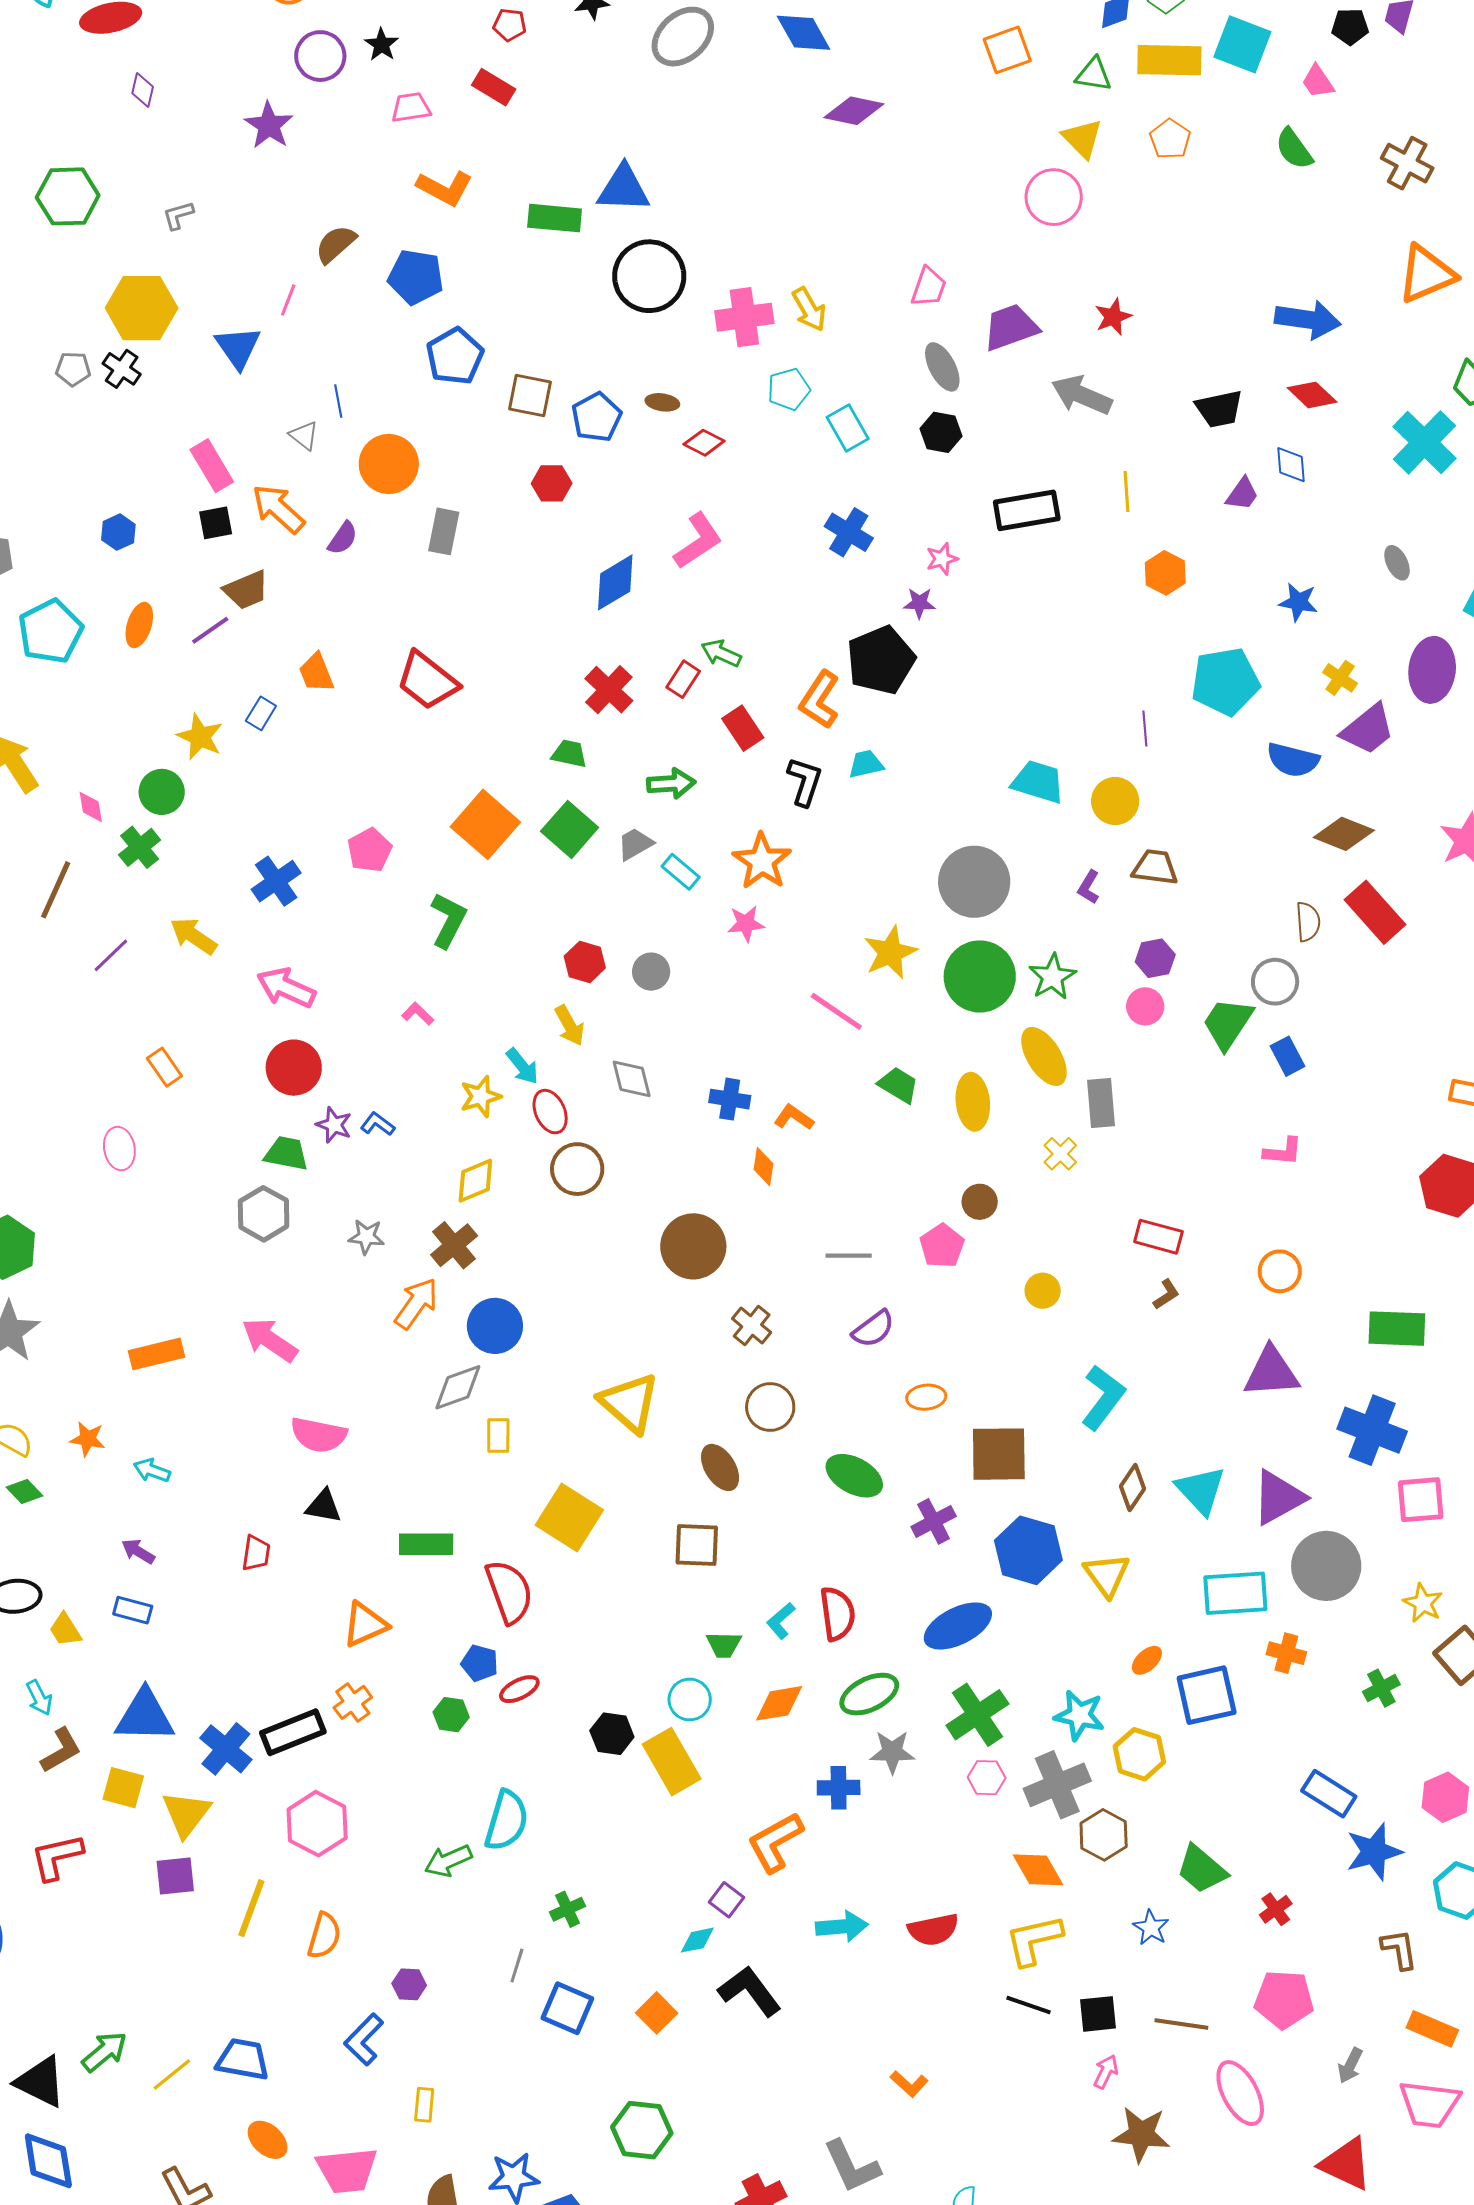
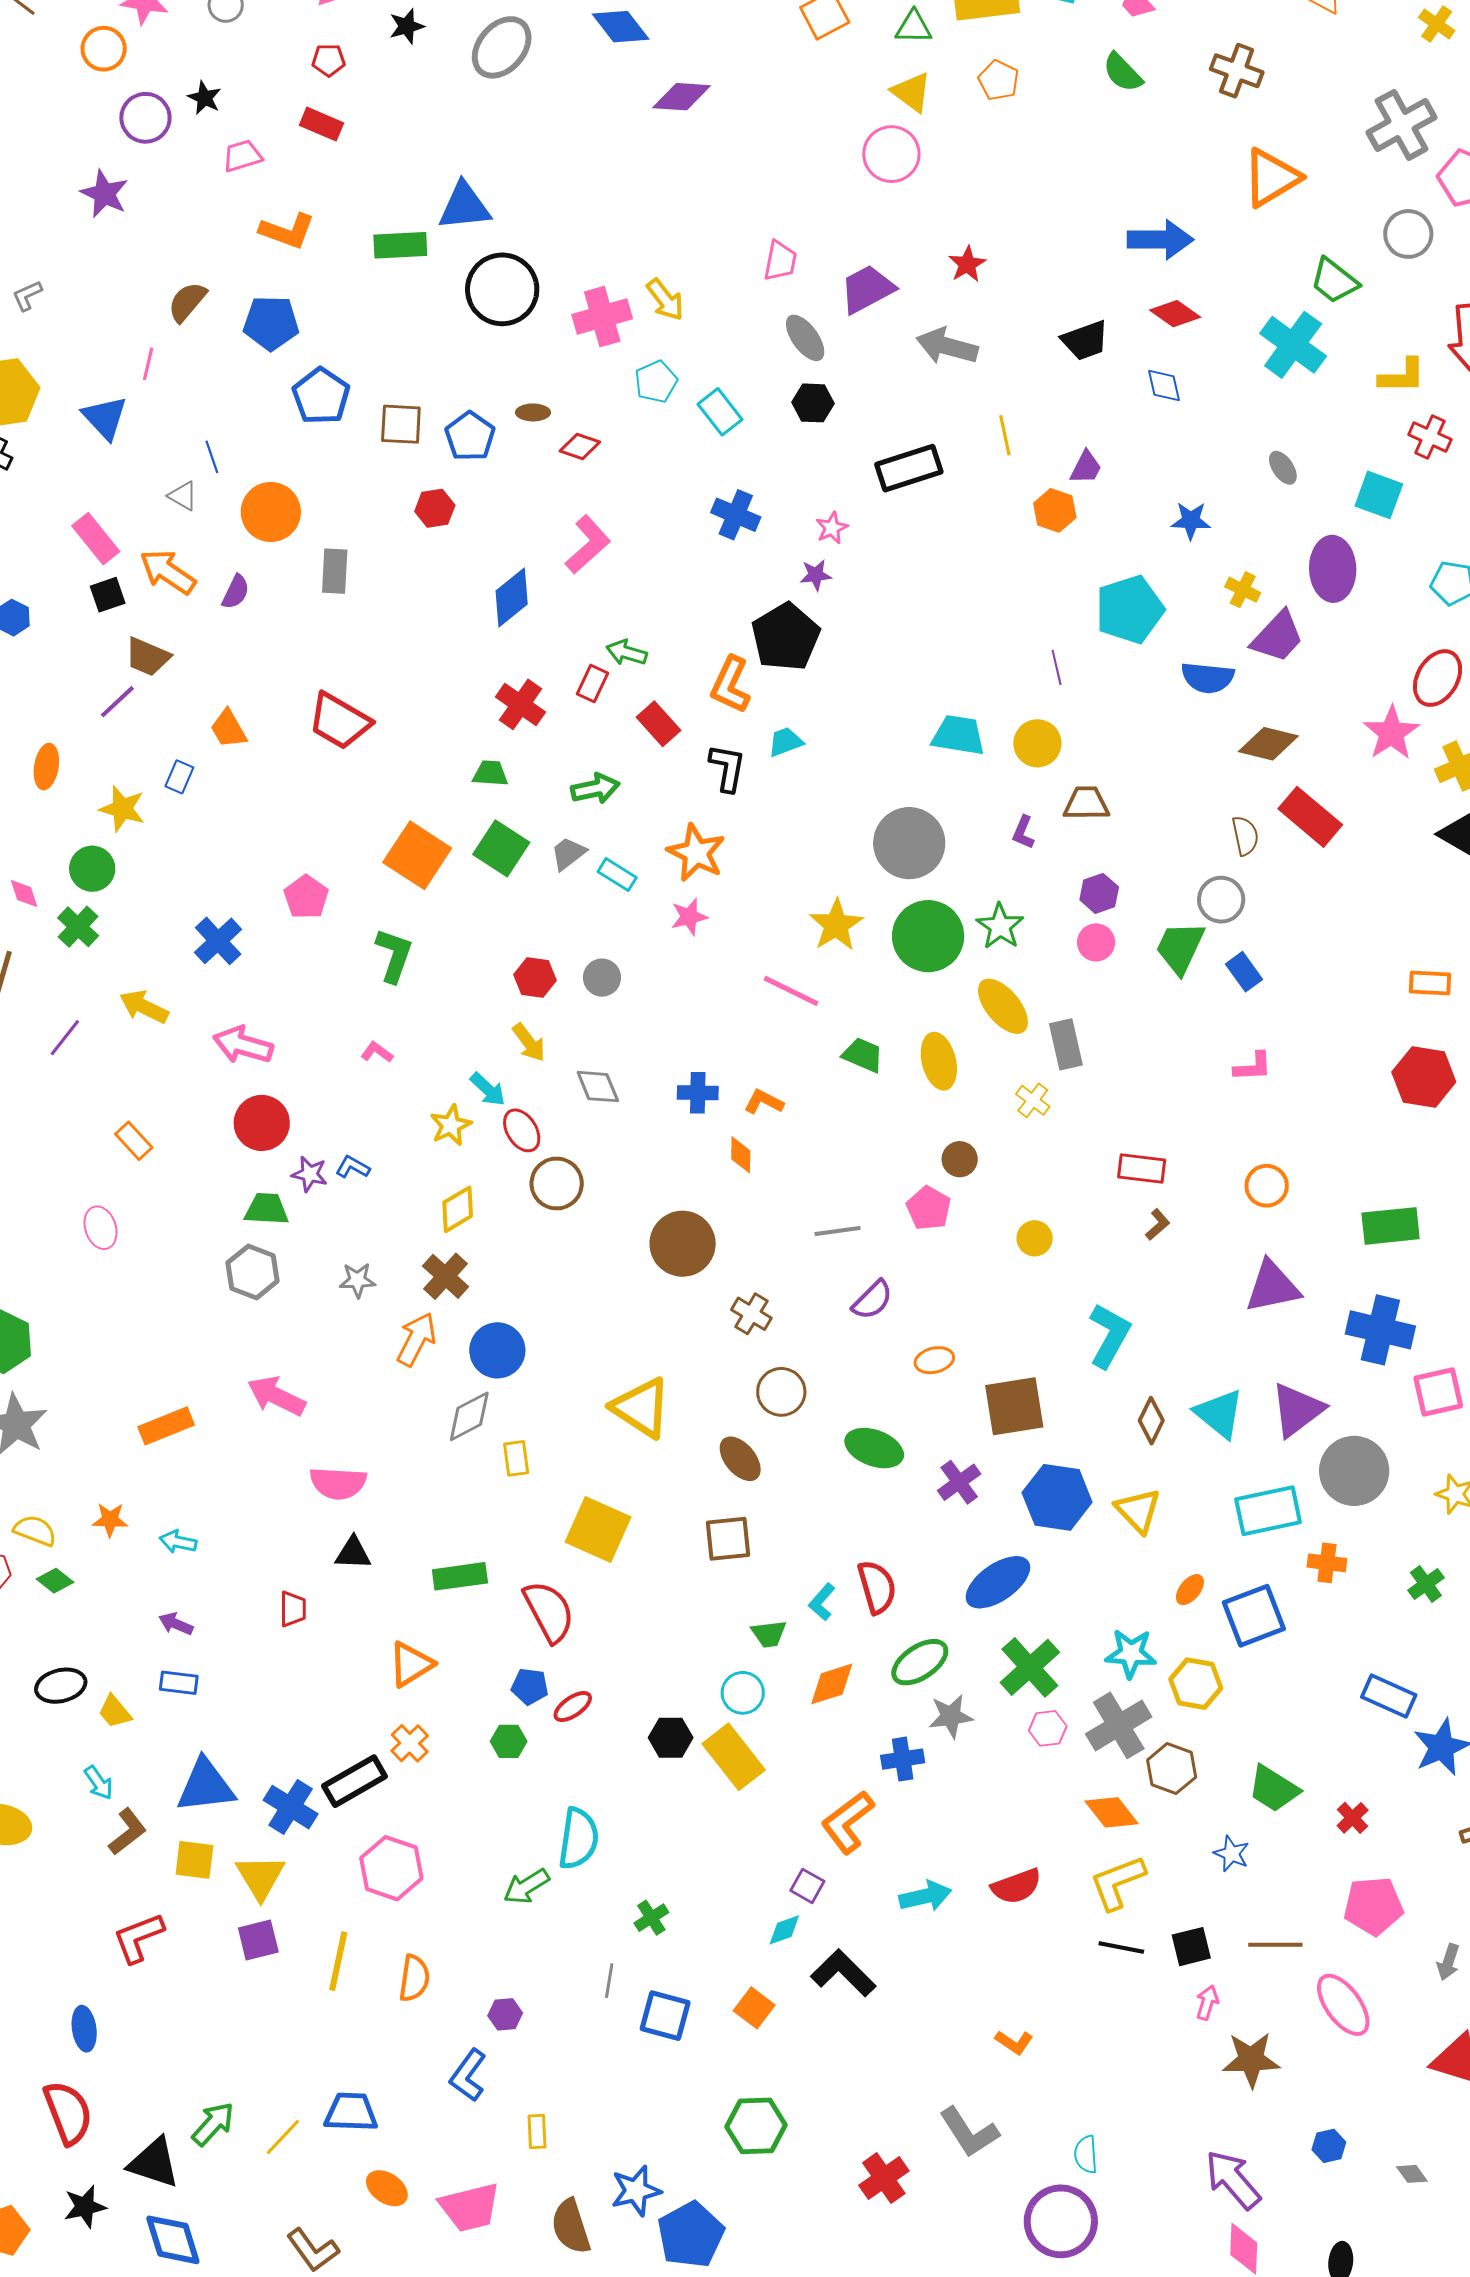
purple trapezoid: (1242, 494) -> (1086, 467), moved
brown trapezoid: (246, 590) -> (148, 657), turned 54
orange ellipse: (139, 625) -> (46, 767), moved

